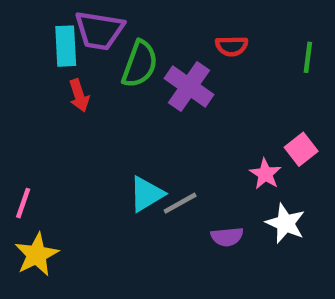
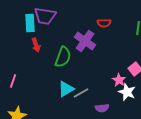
green semicircle: (140, 64) -> (63, 57), moved
pink line: (23, 203) -> (13, 81), moved
white star: (285, 223) -> (127, 92), moved

